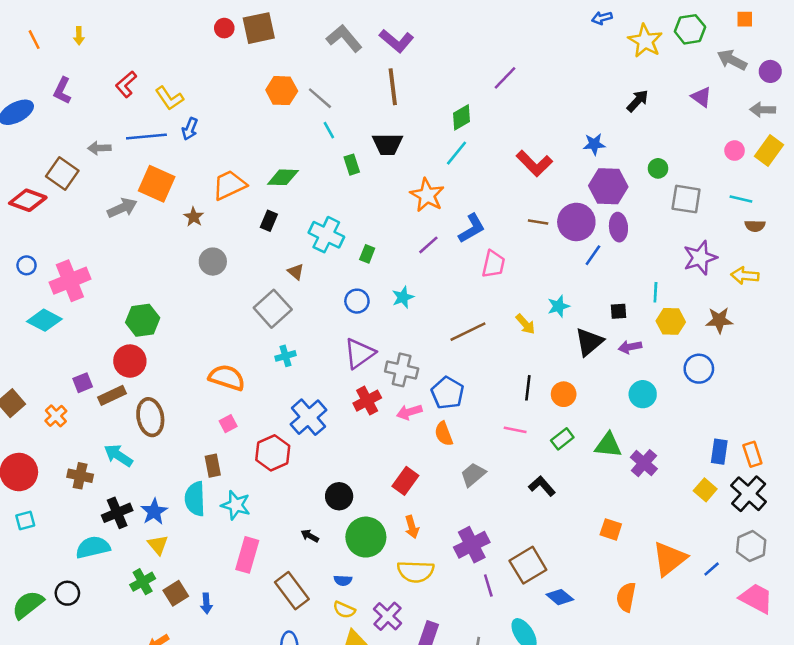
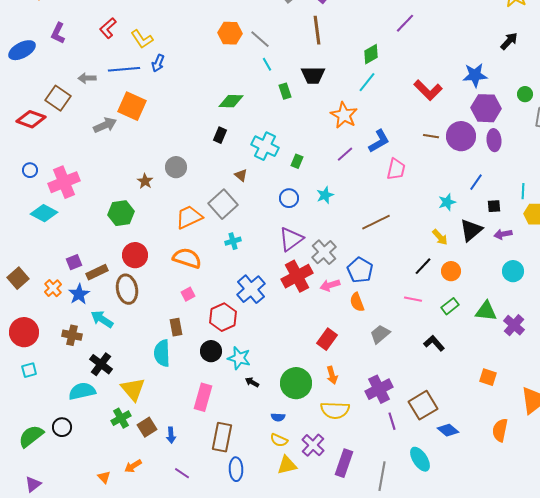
blue star: (594, 144) -> (475, 75), size x1.4
orange trapezoid: (229, 185) -> (189, 217), moved
brown star: (194, 217) -> (145, 181), moved
blue line: (593, 255) -> (476, 182), moved
yellow arrow: (525, 324) -> (440, 237), moved
red circle: (130, 361) -> (135, 255), moved
gray cross: (402, 370) -> (324, 252), turned 35
black line: (528, 388) -> (423, 266), turned 36
red cross: (367, 401) -> (297, 276), size x1.4
black circle: (339, 496) -> (211, 351), moved
cyan star: (236, 505) -> (239, 358), moved
blue star: (154, 512) -> (79, 294), moved
black cross: (117, 513) -> (101, 364), turned -30
yellow triangle: (158, 545) -> (133, 389), size x1.5
brown rectangle: (292, 591) -> (222, 437), moved, turned 48

